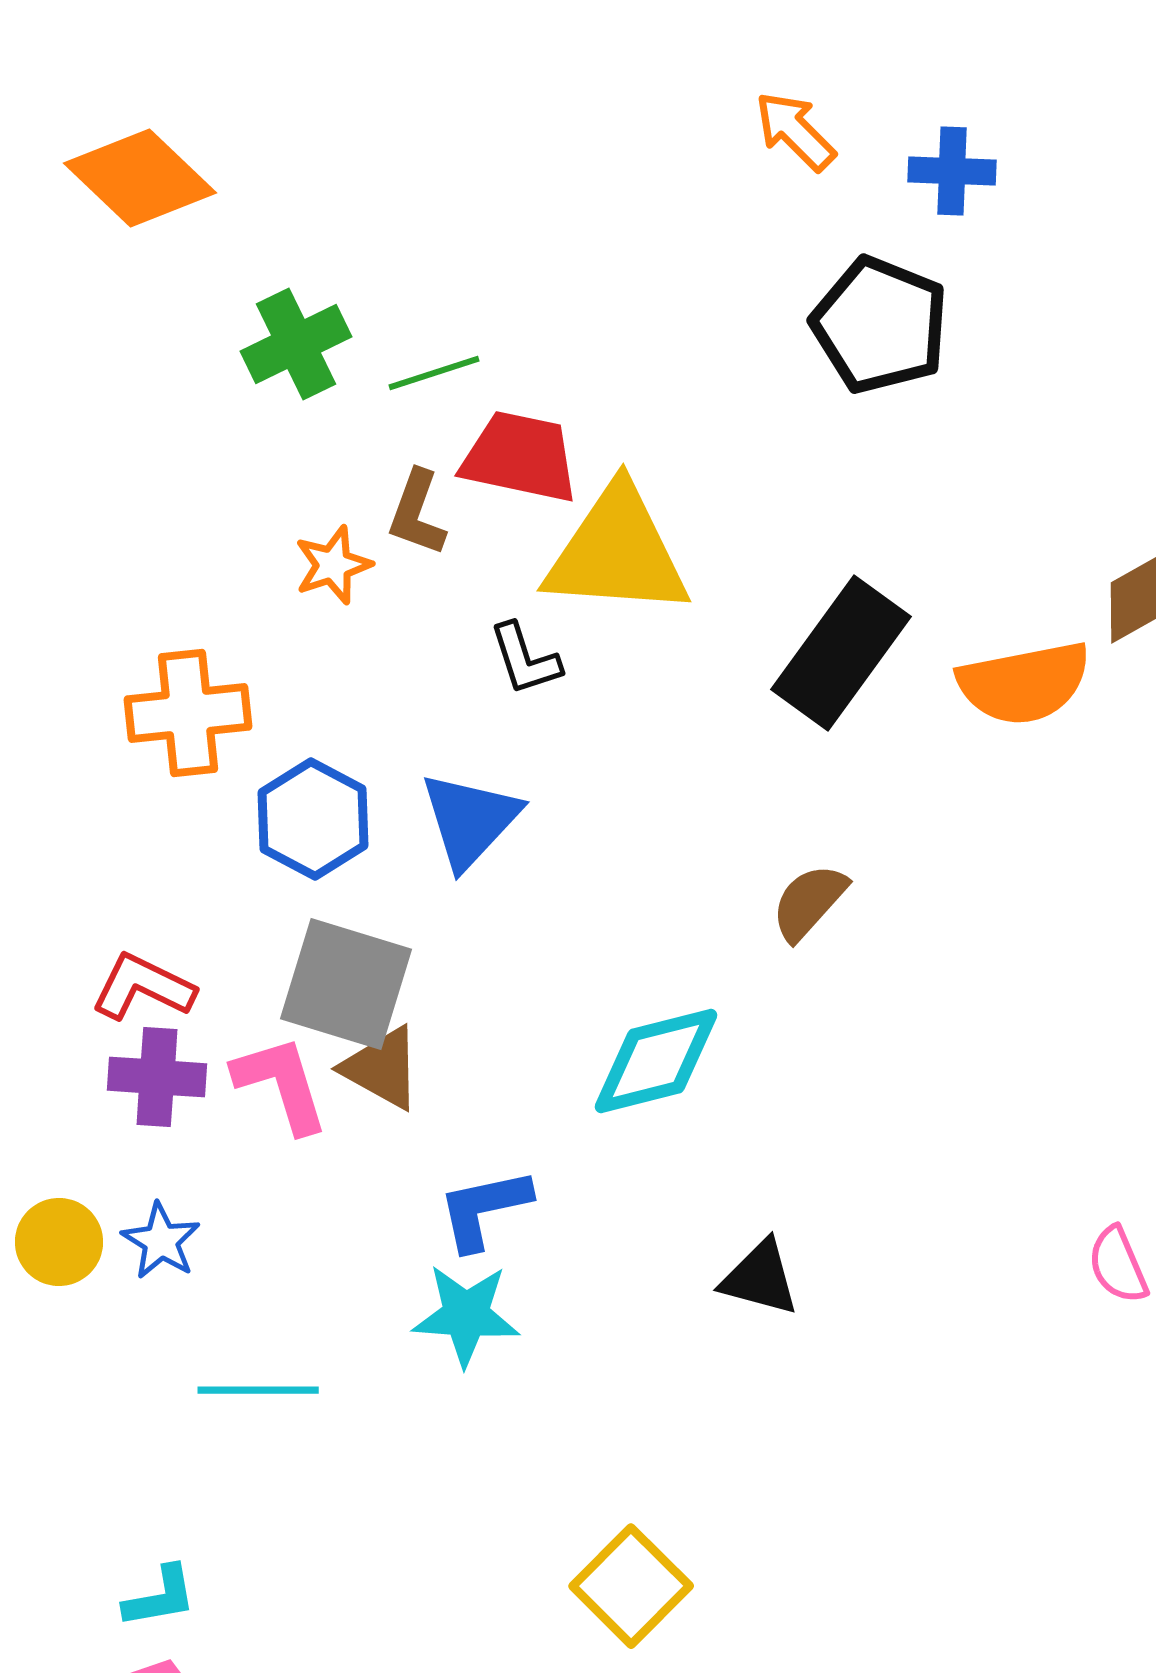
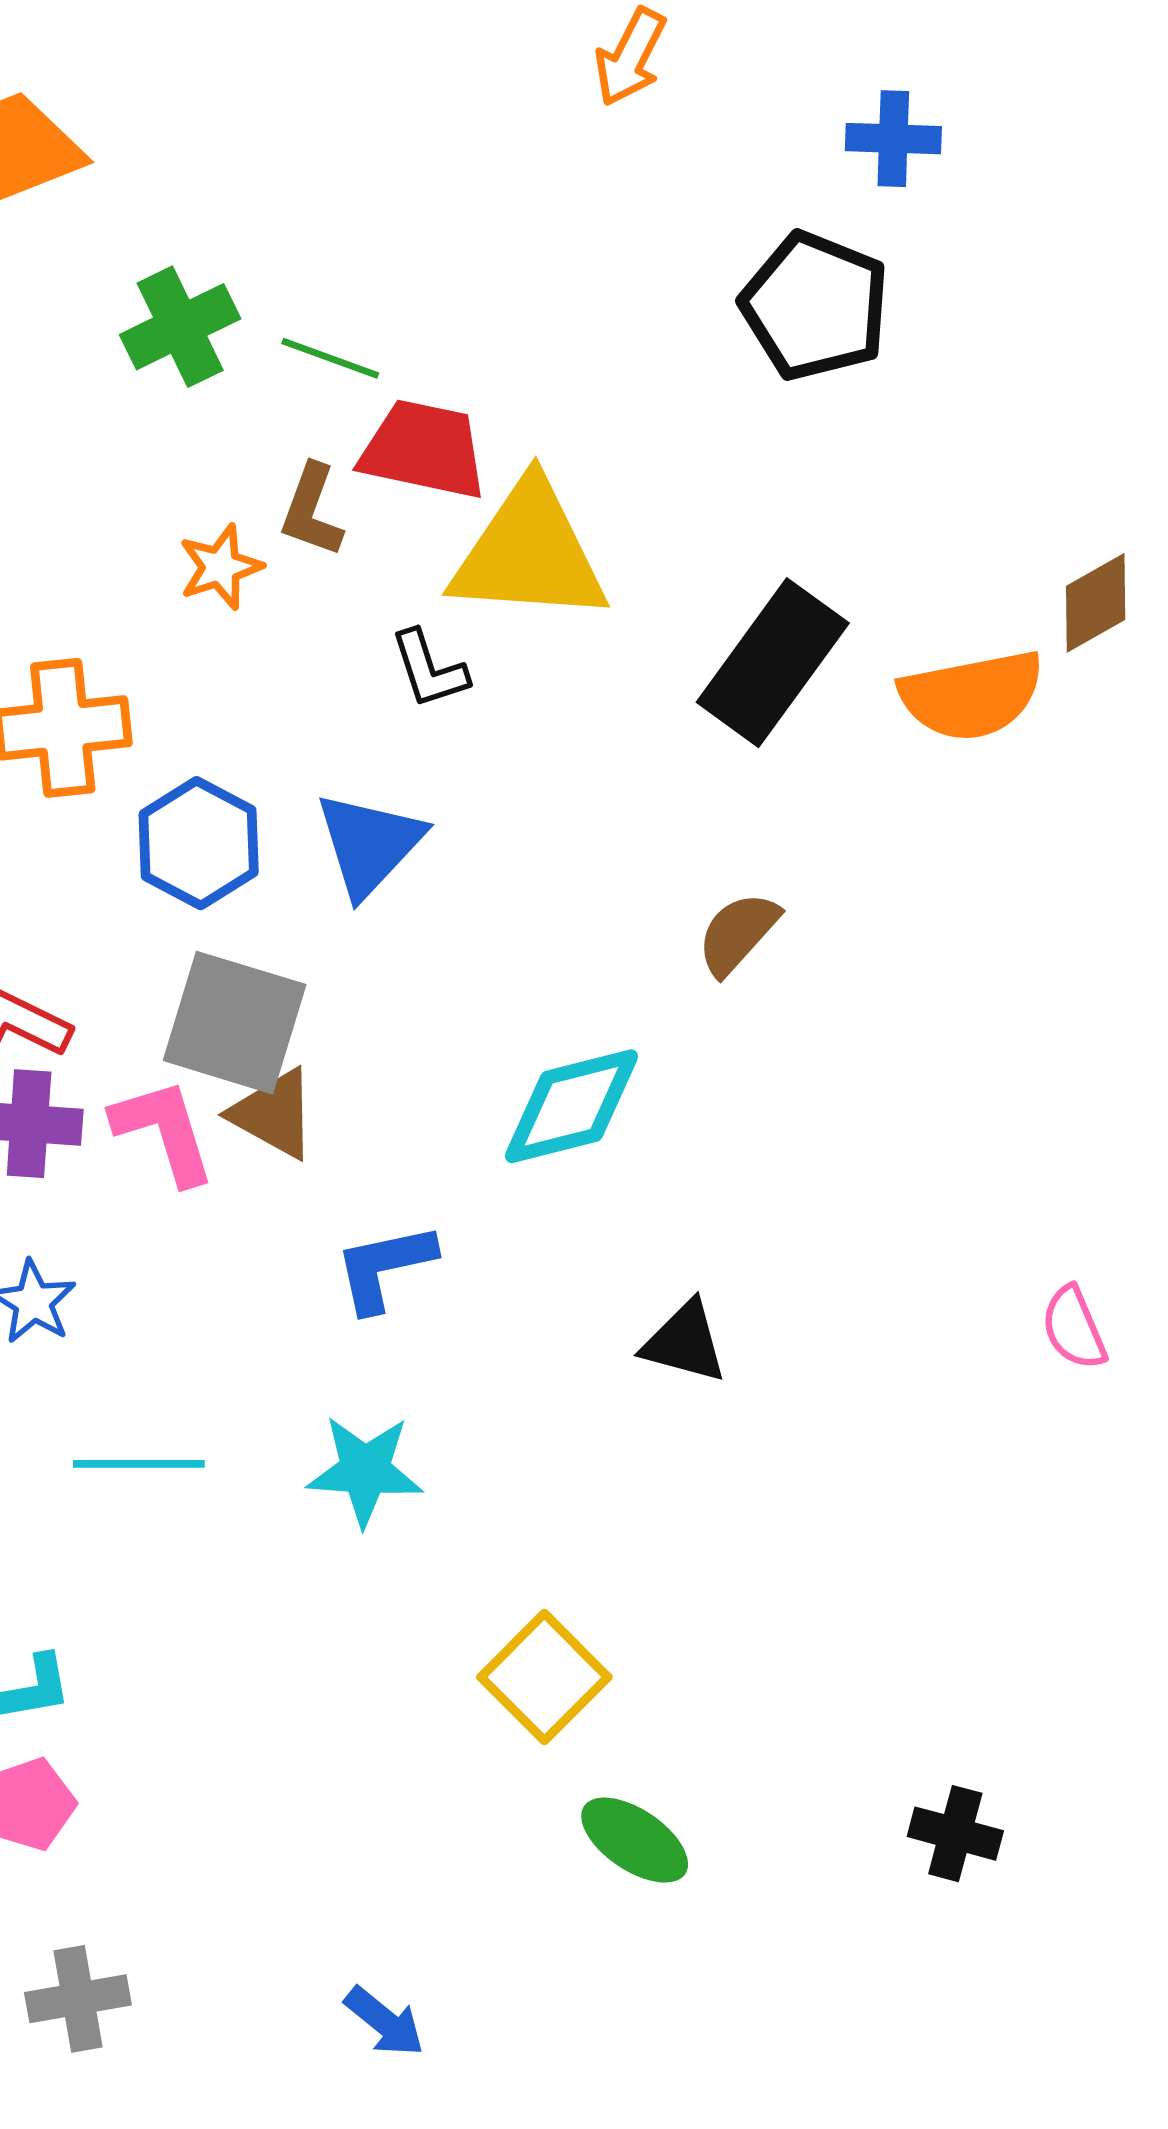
orange arrow: (795, 131) -> (630, 57), moved, turned -108
green line: (434, 373) -> (330, 358), turned 38
cyan star: (466, 1315) -> (365, 1470), moved

